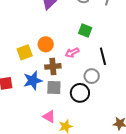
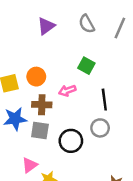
gray circle: (92, 76) -> (100, 128), moved
pink triangle: (49, 117) -> (30, 165), turned 48

